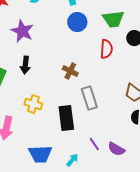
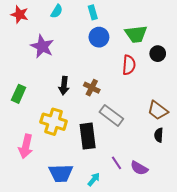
black arrow: (25, 65) -> (64, 86), moved
gray rectangle: (89, 98) -> (111, 115), turned -35
yellow cross: (33, 104) -> (54, 122), size x1.4

